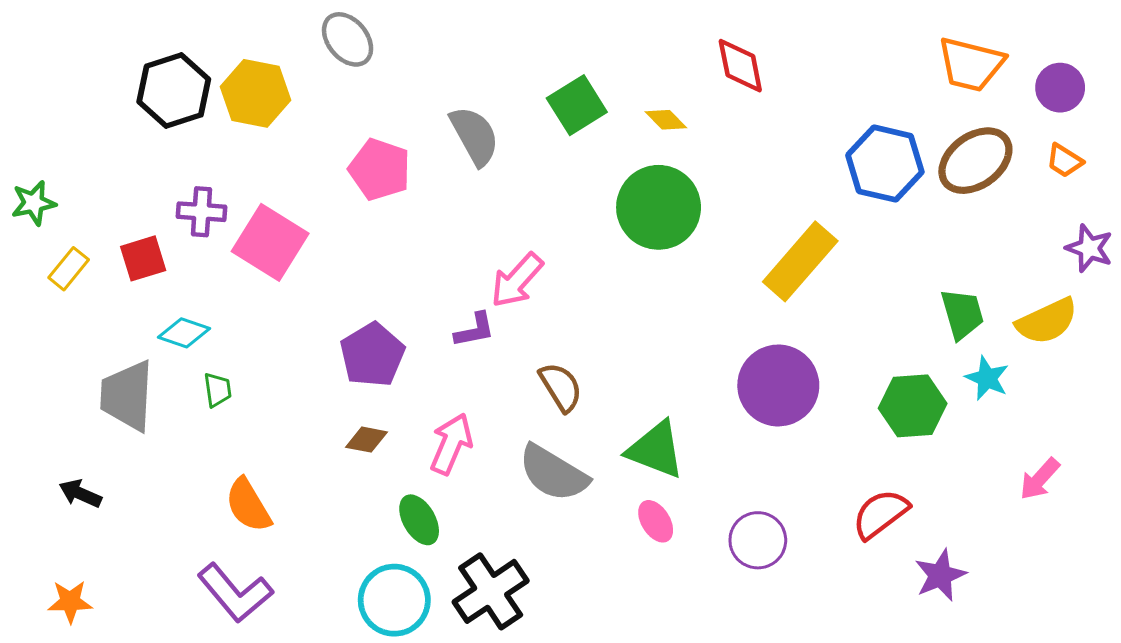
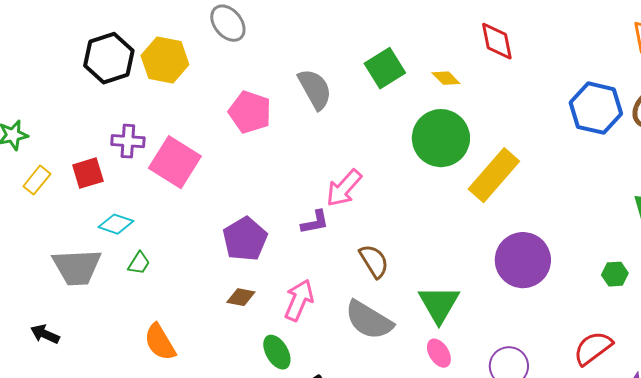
yellow rectangle: (800, 261) -> (494, 175), moved
green trapezoid: (218, 390) -> (139, 263), turned 40
gray trapezoid: (127, 396) -> (77, 267), turned -96
green hexagon: (913, 406) -> (615, 274), size x0.6
green triangle: (656, 450) -> (439, 304), turned 39

